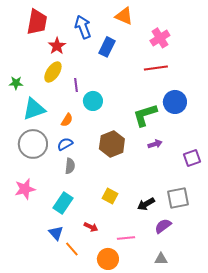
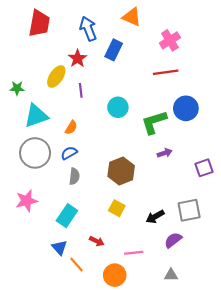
red star: (57, 46) -> (78, 58), moved
cyan circle: (93, 101) -> (118, 107), moved
brown hexagon: (112, 144) -> (121, 171), moved

